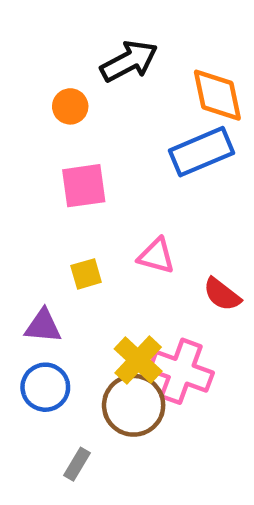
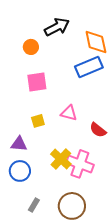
brown circle: (134, 405) -> (72, 206), moved

